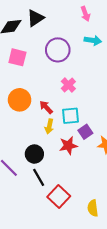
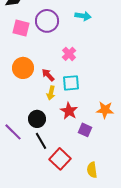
cyan arrow: (93, 40) -> (83, 16), moved
purple circle: (58, 50) -> (47, 21), moved
purple square: (85, 132) -> (85, 130), moved, turned -32
red star: (68, 146) -> (69, 111), turned -30

